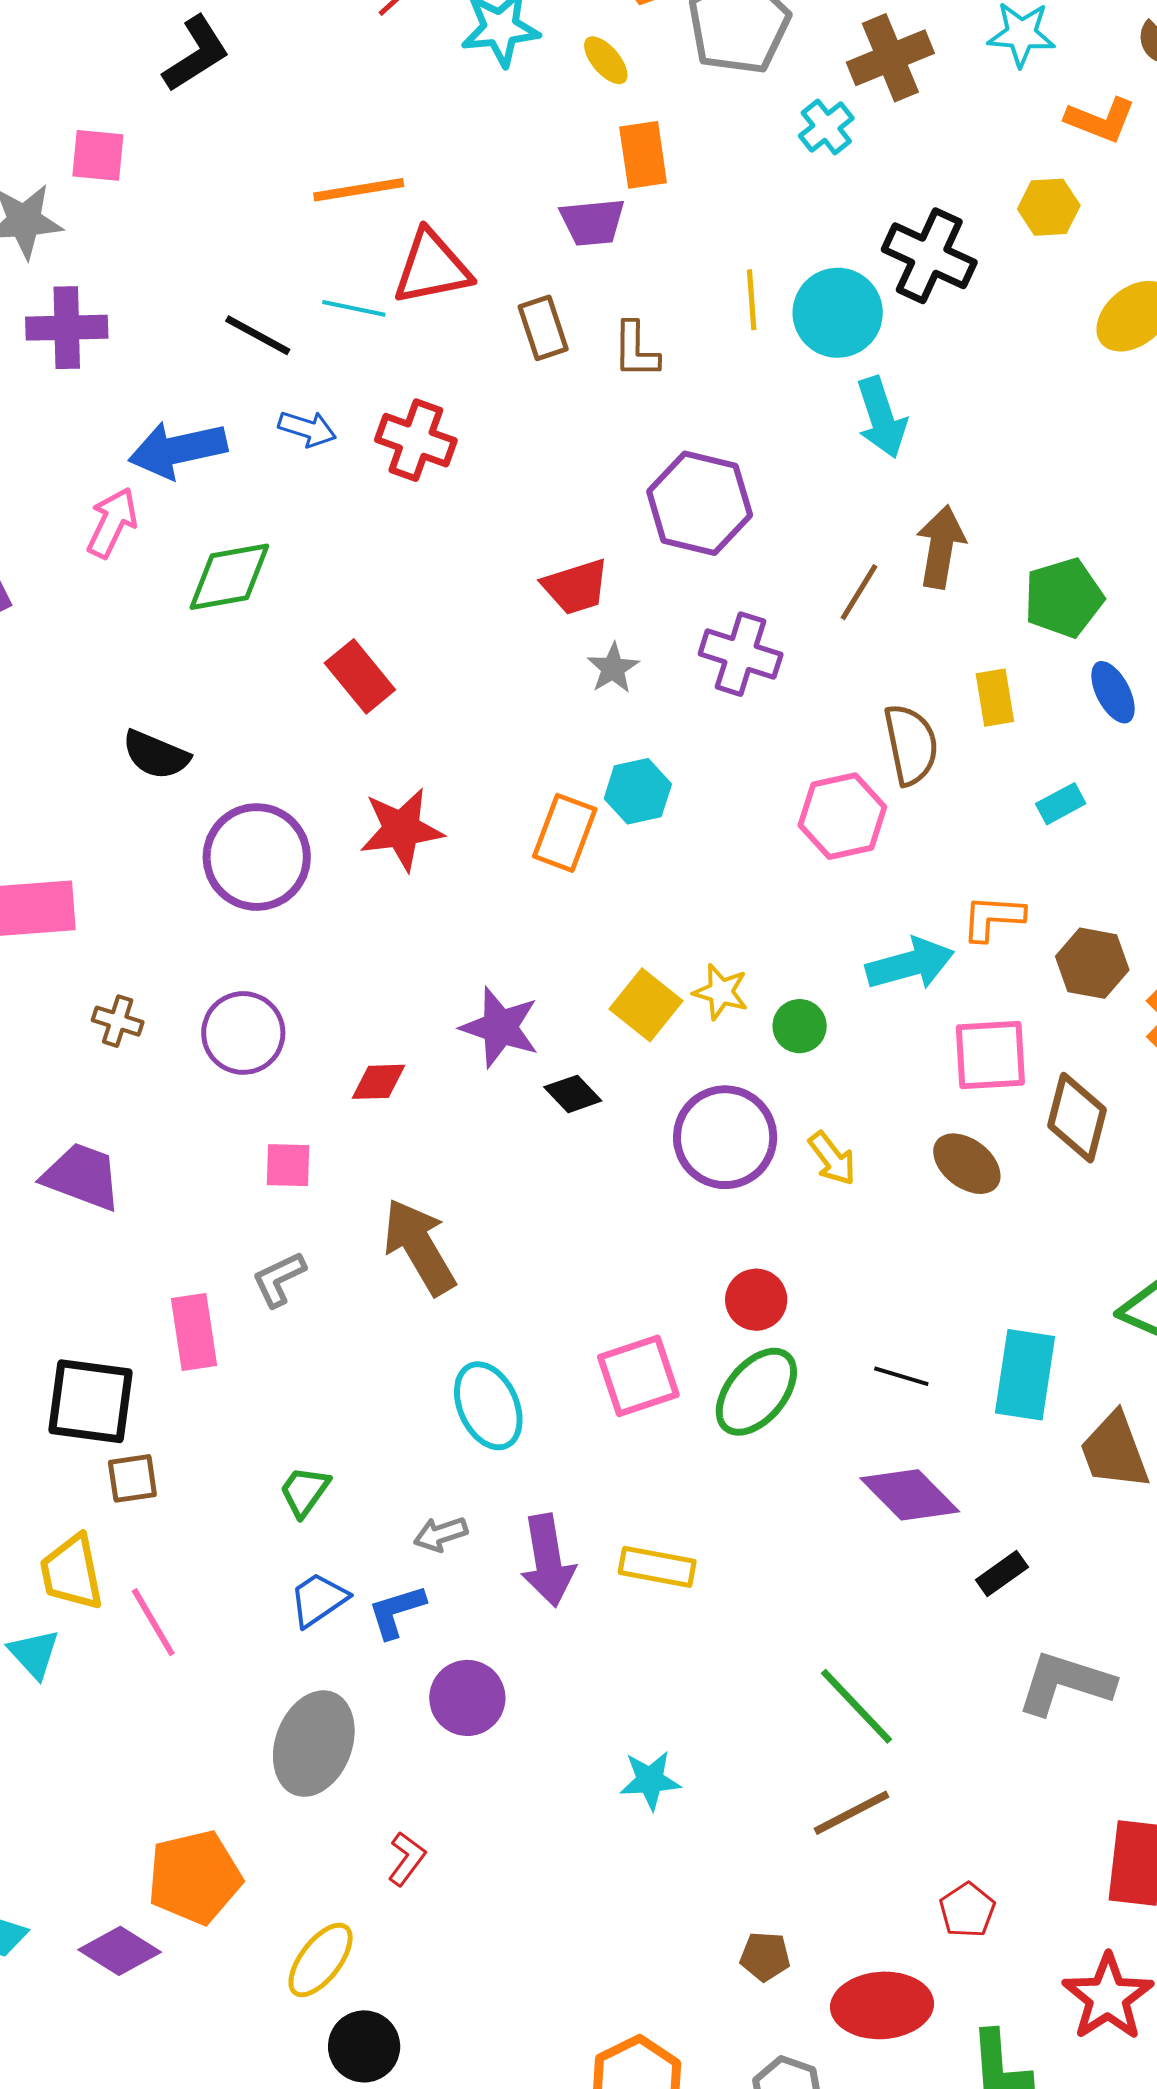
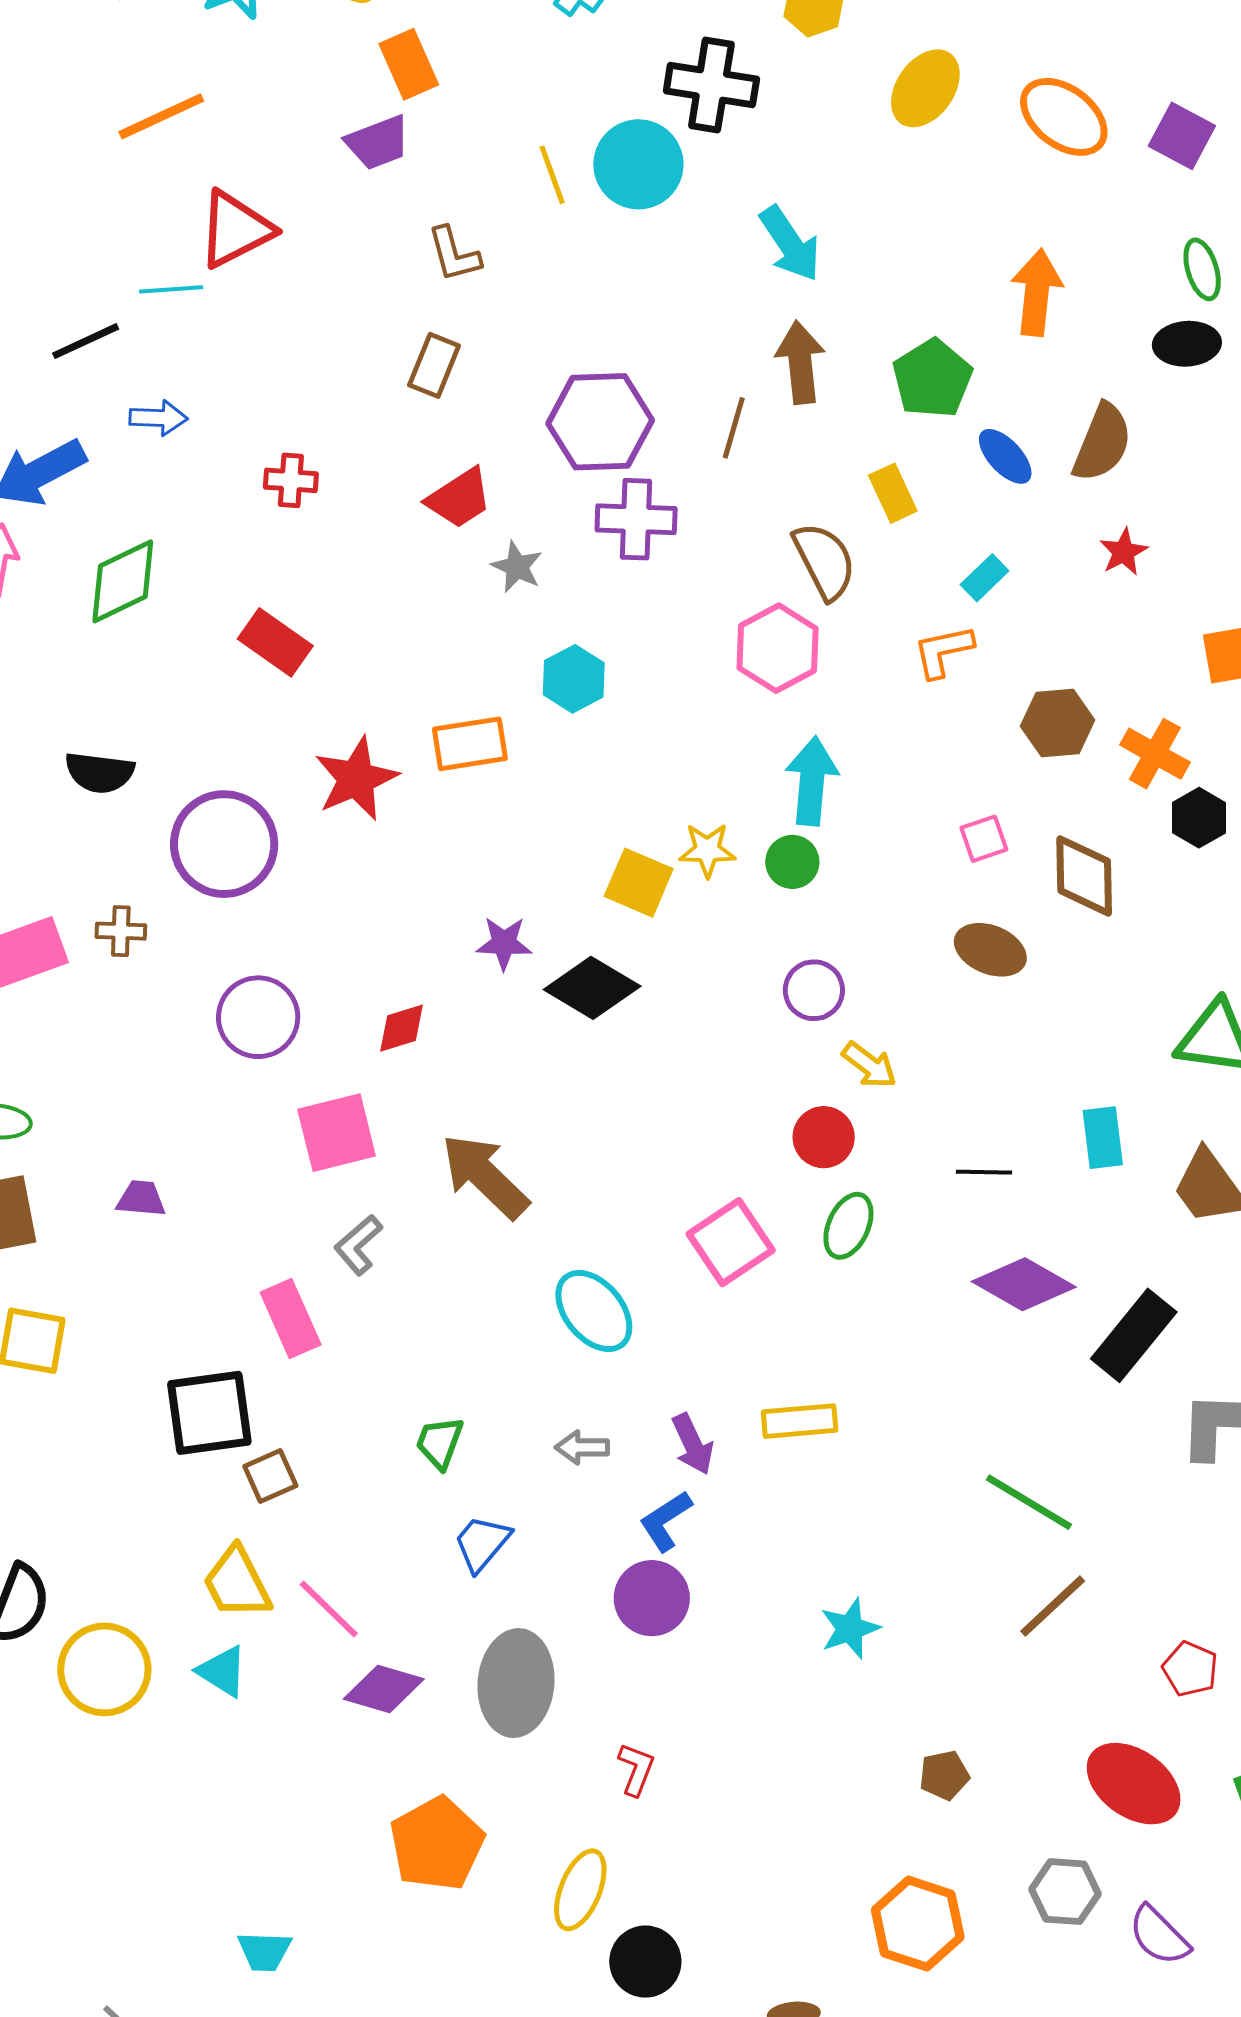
orange line: (359, 190) -> (161, 116), moved
brown rectangle: (543, 328) -> (434, 365), moved, turned 56
black line: (258, 335) -> (86, 341), turned -38
cyan arrow: (881, 417) -> (790, 244), moved
red cross: (416, 440) -> (291, 480), moved, size x0.7
purple hexagon: (700, 503) -> (600, 422), moved
orange rectangle: (565, 833) -> (470, 744), moved, turned 76
orange L-shape: (993, 918) -> (943, 651), moved
cyan arrow: (910, 964) -> (812, 781), moved, turned -54
brown cross: (118, 1021) -> (121, 931), moved
purple star: (500, 1027) -> (504, 943), size x0.7
pink square: (990, 1055) -> (984, 839), size x0.6
black diamond: (573, 1094) -> (592, 988), size x1.6
purple circle: (725, 1137) -> (814, 990), moved, size x0.6
yellow arrow: (832, 1158) -> (869, 1065), moved
pink square: (288, 1165) -> (337, 1133), size x1.6
purple trapezoid: (82, 1176) -> (141, 1199), size x0.6
cyan rectangle: (1025, 1375) -> (1103, 1138), size x0.7
green ellipse: (756, 1392) -> (848, 1226), size x0.7
gray arrow: (441, 1534) -> (582, 1447), turned 34
purple arrow: (548, 1560) -> (693, 1444), size x0.7
black rectangle: (1002, 1574) -> (1134, 1335), size x1.8
blue L-shape: (396, 1611) -> (666, 1521), moved
purple diamond: (120, 1951) -> (384, 1689), moved
brown pentagon: (765, 1956) -> (944, 1775), moved
red ellipse: (882, 2005) -> (1134, 1784), turned 54

